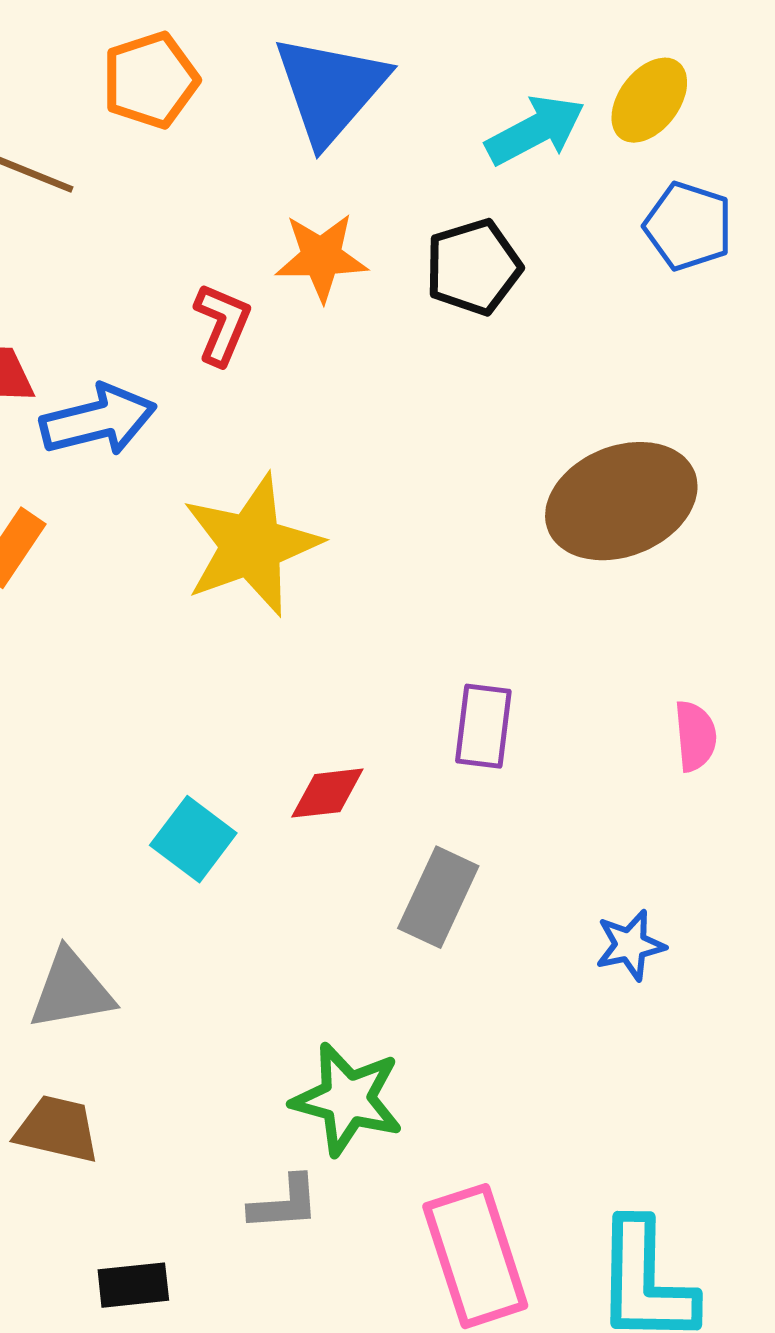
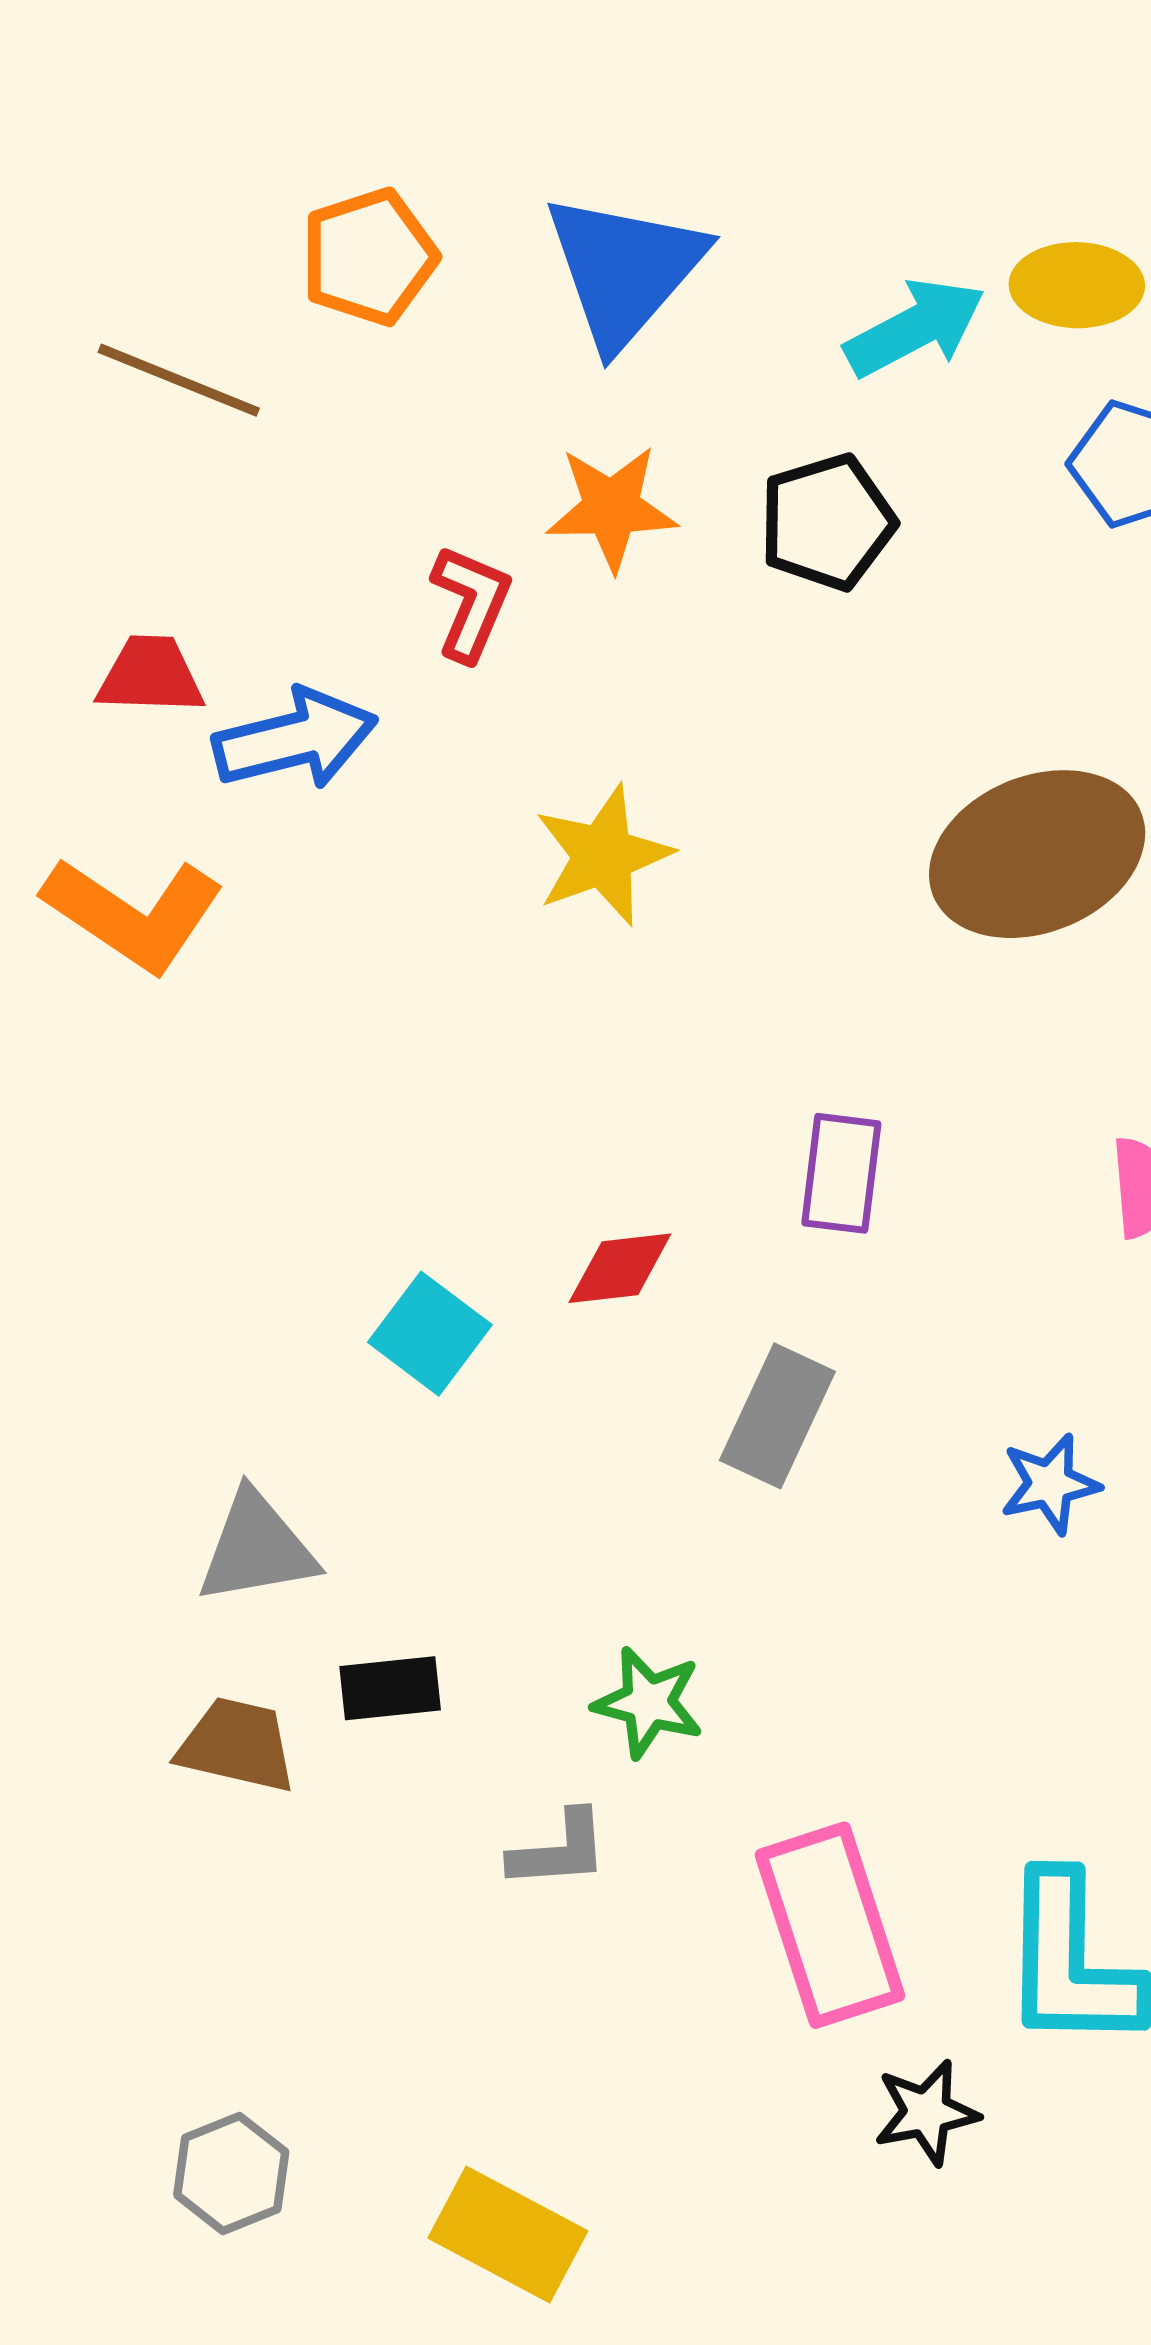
yellow ellipse: (649, 100) -> (1077, 285), turned 54
yellow star: (251, 545) -> (603, 855), moved, size x0.7
green star: (347, 1099) -> (648, 1702), size x0.7
black rectangle: (133, 1285) -> (390, 1688), moved

